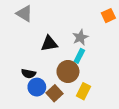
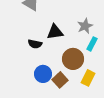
cyan rectangle: (79, 56) -> (92, 44), moved
black semicircle: (29, 74) -> (35, 44), moved

